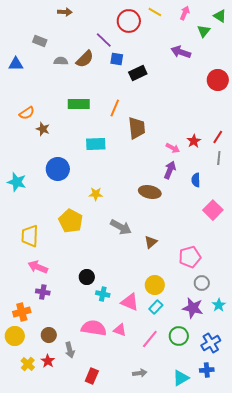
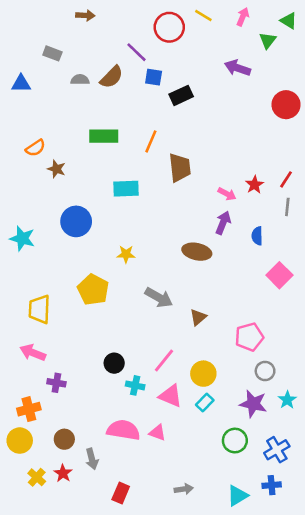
pink arrow: (38, 267) -> (33, 353), moved
pink line: (150, 339) -> (164, 360), moved

